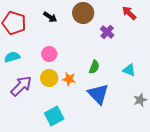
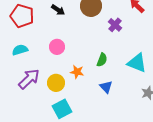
cyan triangle: (129, 70) -> (137, 63), size x1.5
yellow circle: (49, 78) -> (56, 83), moved
blue triangle: (98, 94) -> (106, 87), size x0.6

